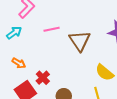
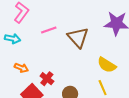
cyan arrow: (14, 33) -> (13, 39), turned 56

